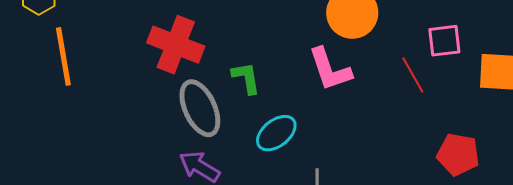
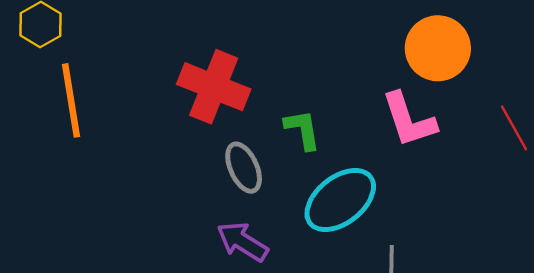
gray ellipse: (200, 108) -> (244, 168), size x0.7
cyan ellipse: (276, 133) -> (340, 200), size x1.4

